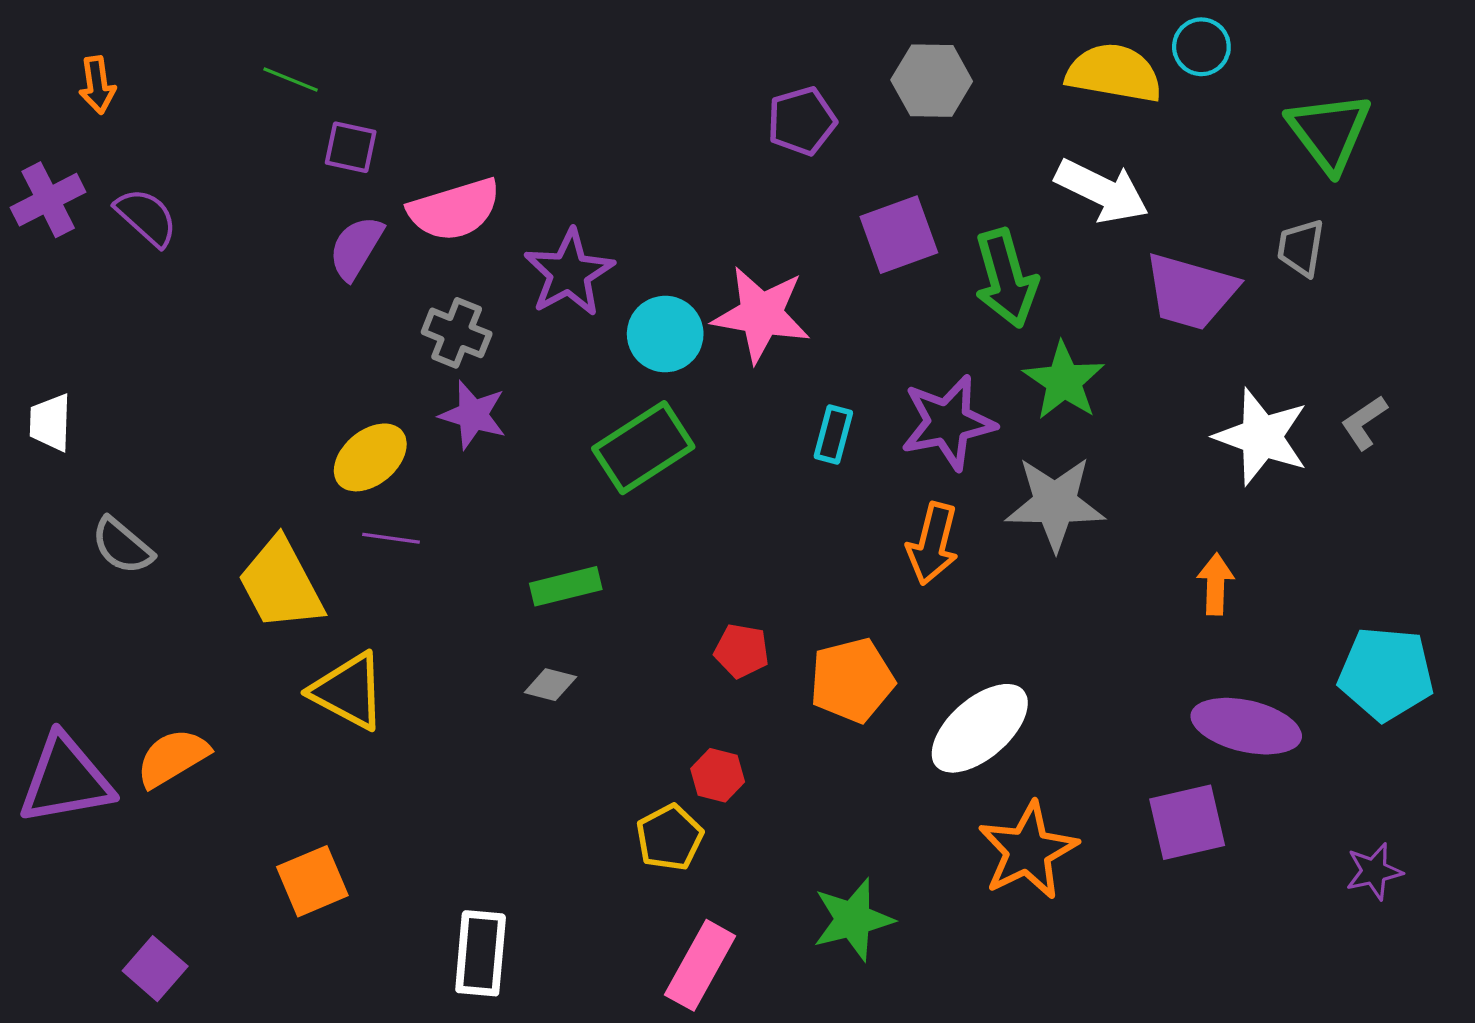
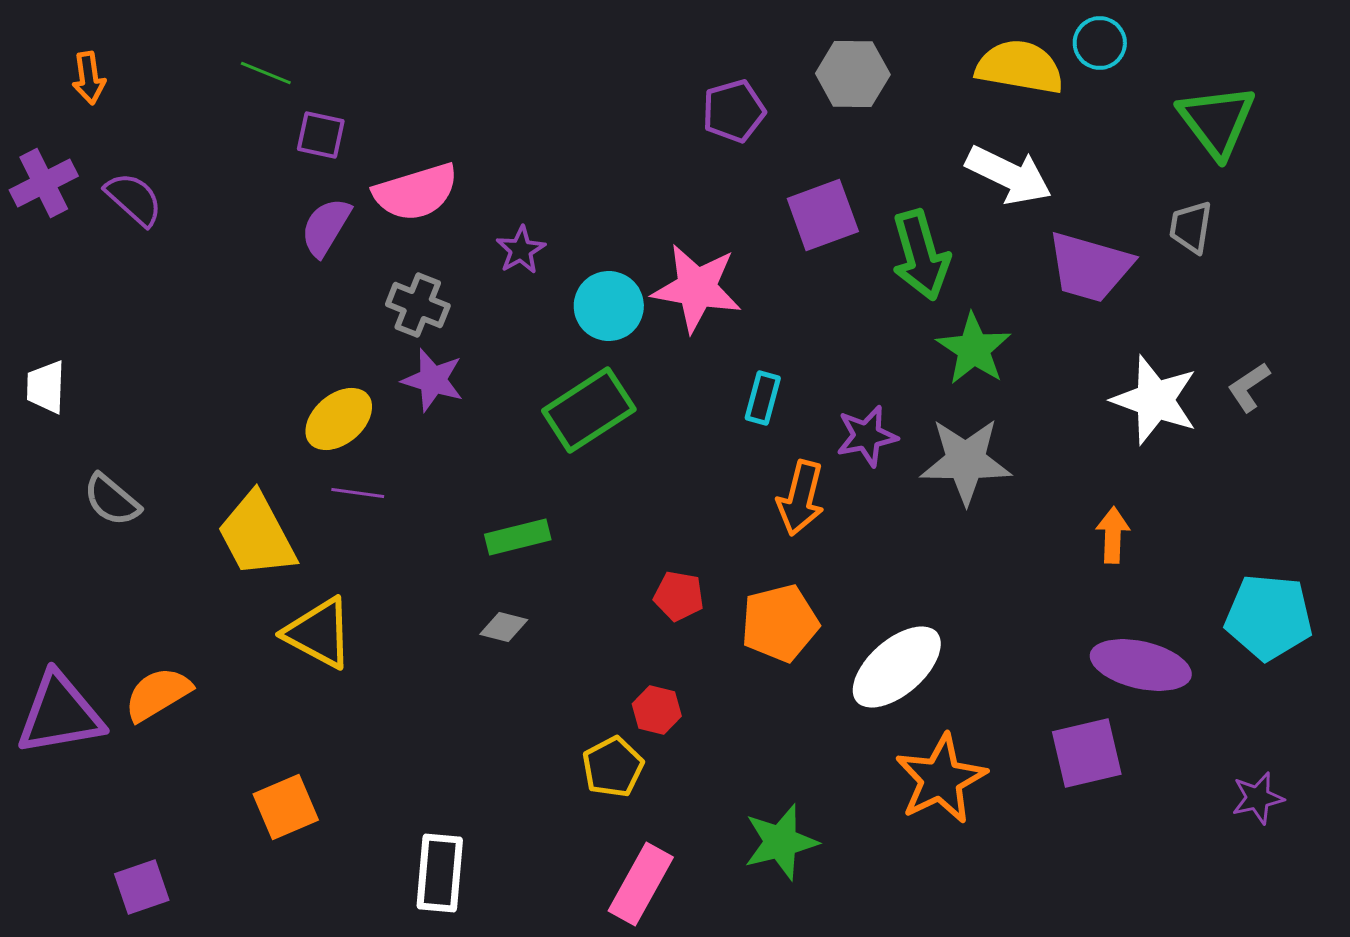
purple star: (569, 273) -> (521, 250), size x0.6
purple star: (948, 422) -> (867, 436), moved, size x0.7
orange arrow: (933, 544) -> (801, 498), moved
purple square: (155, 969) -> (142, 887), turned 30

